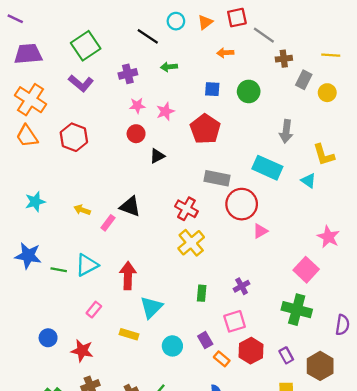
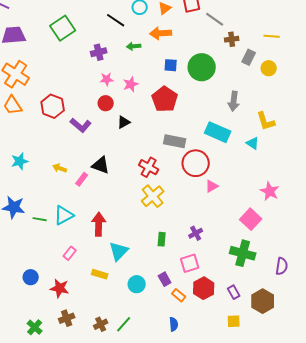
orange arrow: (225, 53) -> (161, 33), moved, size x1.5
purple L-shape: (81, 83) -> (81, 125), moved
green circle: (249, 91) -> (202, 67), size x1.4

